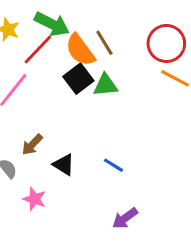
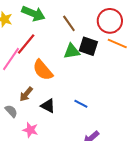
red line: (38, 49) -> (26, 44), moved
orange semicircle: (80, 50) -> (43, 70), moved
black square: (78, 79) -> (88, 46), moved, turned -30

